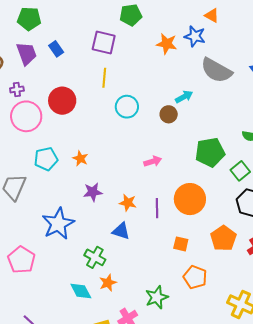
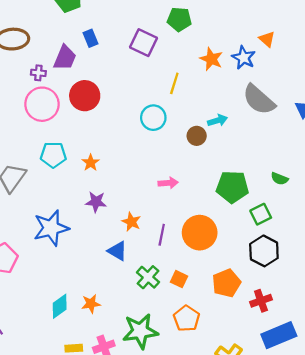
purple trapezoid: (26, 54) -> (65, 58), moved, turned 30
yellow line: (104, 78) -> (174, 83), moved
green cross: (95, 257) -> (148, 277), moved
cyan diamond: (81, 291) -> (60, 306), turned 70
green star: (157, 297) -> (140, 331), size x1.4

